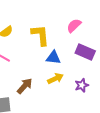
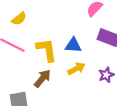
yellow L-shape: (40, 35) -> (47, 50), moved

